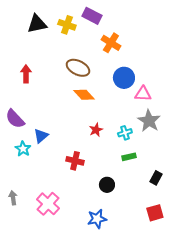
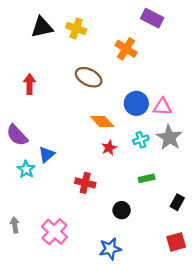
purple rectangle: (92, 16) -> (152, 18), moved
blue circle: (124, 78) -> (136, 103), moved
orange diamond: (84, 95) -> (102, 122), moved
cyan cross: (125, 133) -> (141, 140), moved

